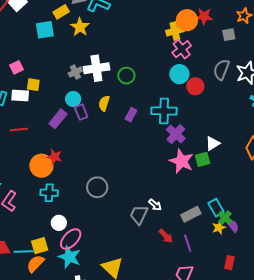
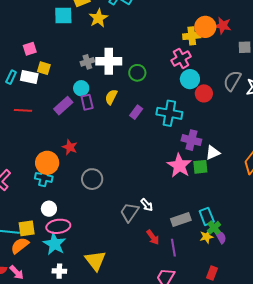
pink cross: (182, 49) -> (181, 58), moved
purple cross: (176, 134) -> (191, 140), moved, turned -36
red star: (55, 157) -> (70, 147), moved
orange circle: (41, 166) -> (47, 163), moved
pink ellipse: (71, 239) -> (58, 226), turned 30

